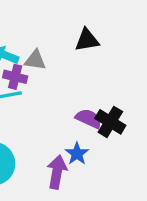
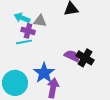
blue star: (77, 154) -> (44, 73), moved, size x1.5

